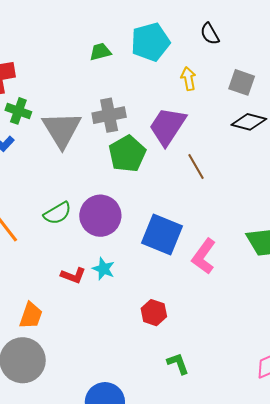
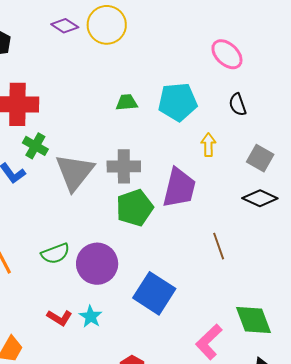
purple trapezoid: (167, 126) -> (179, 188), turned 150
brown line: (196, 166) -> (219, 246), moved
pink L-shape: (204, 256) -> (209, 342), moved

